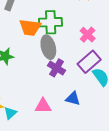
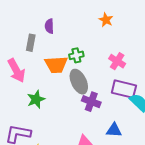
green cross: (51, 22) -> (76, 55), size x0.6
purple rectangle: (89, 62) -> (124, 89), turned 65

